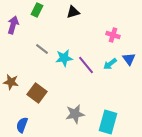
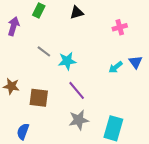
pink cross: (113, 35) -> (120, 27), moved, turned -32
purple line: (86, 65) -> (77, 90), moved
brown square: (37, 93) -> (39, 98), turned -30

